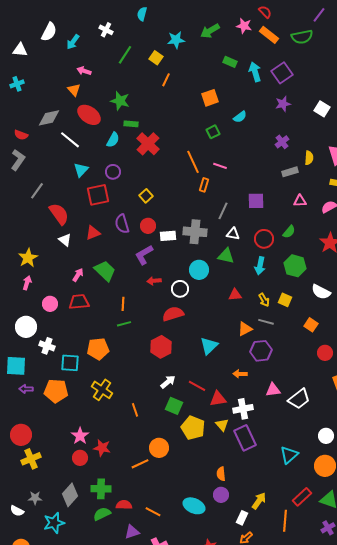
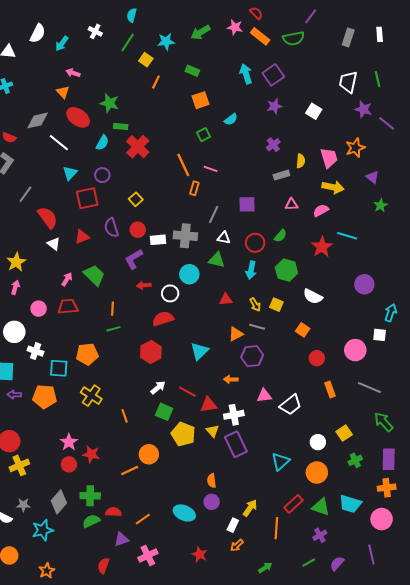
green line: (125, 55) -> (128, 42), moved
green rectangle: (230, 62) -> (192, 71), moved
orange line: (153, 512) -> (143, 519), turned -63

